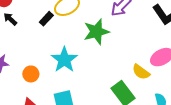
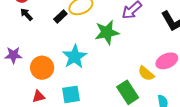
orange circle: (31, 74) -> (42, 68), size x1.5

